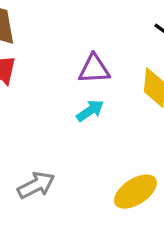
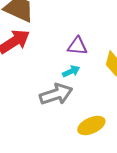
gray arrow: (36, 185) -> (56, 94), moved, size x1.4

